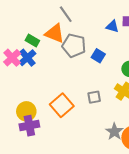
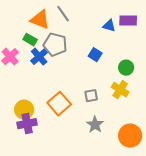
orange triangle: (55, 33) -> (40, 20), moved
gray pentagon: (74, 46) -> (55, 45), moved
blue cross: (27, 58) -> (39, 57), moved
gray star: (114, 132) -> (95, 125), moved

